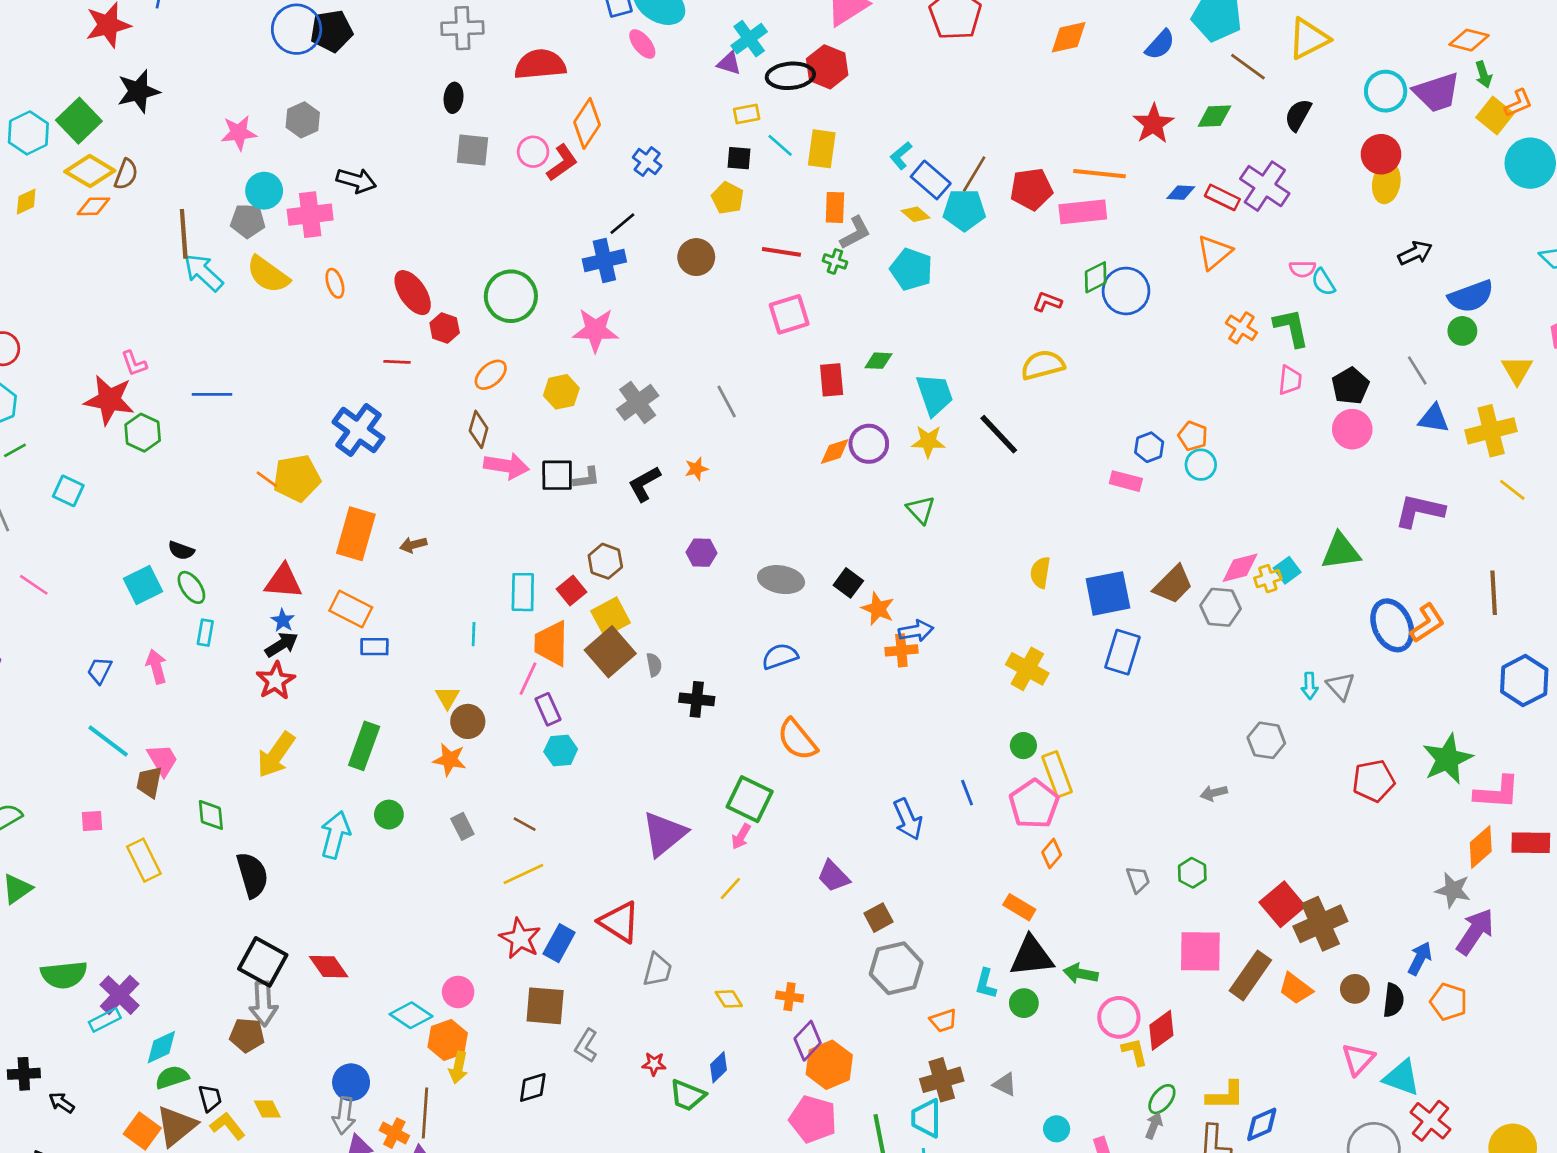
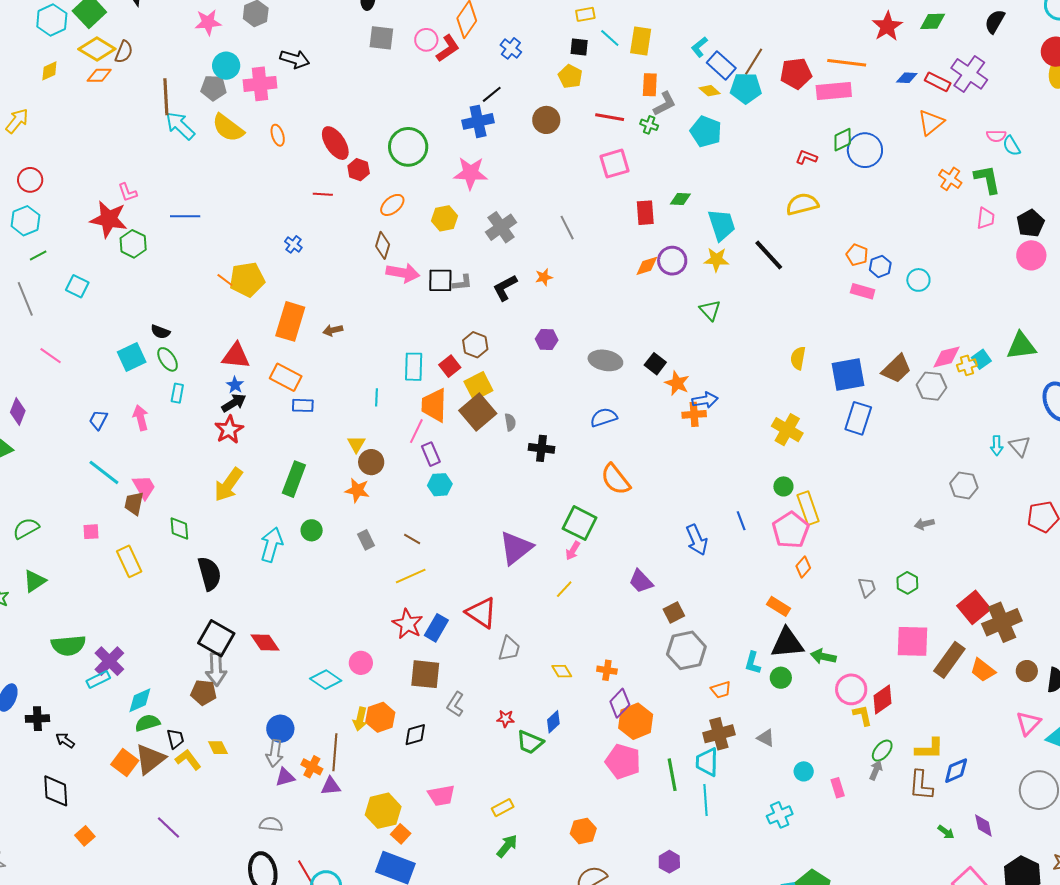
blue cross: (358, 430) -> (293, 244), size x0.5
orange pentagon: (1193, 436) -> (857, 255), moved
orange hexagon: (448, 1040) -> (380, 717), moved

